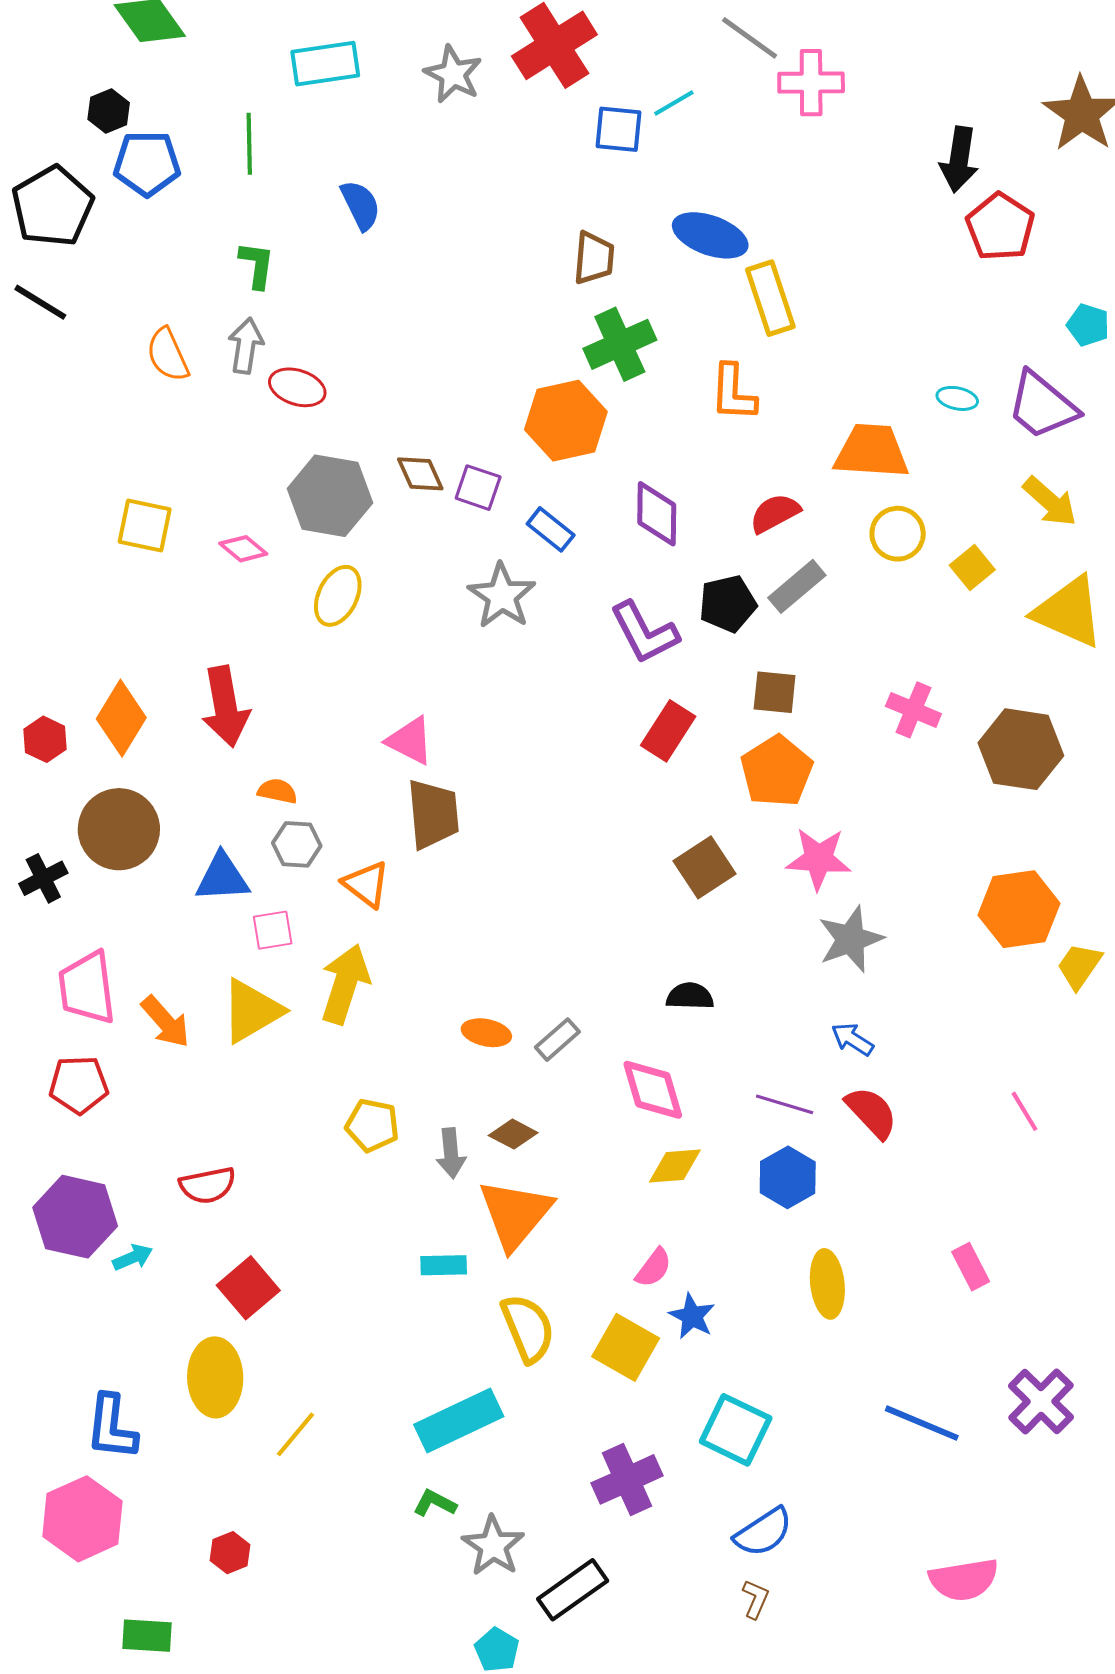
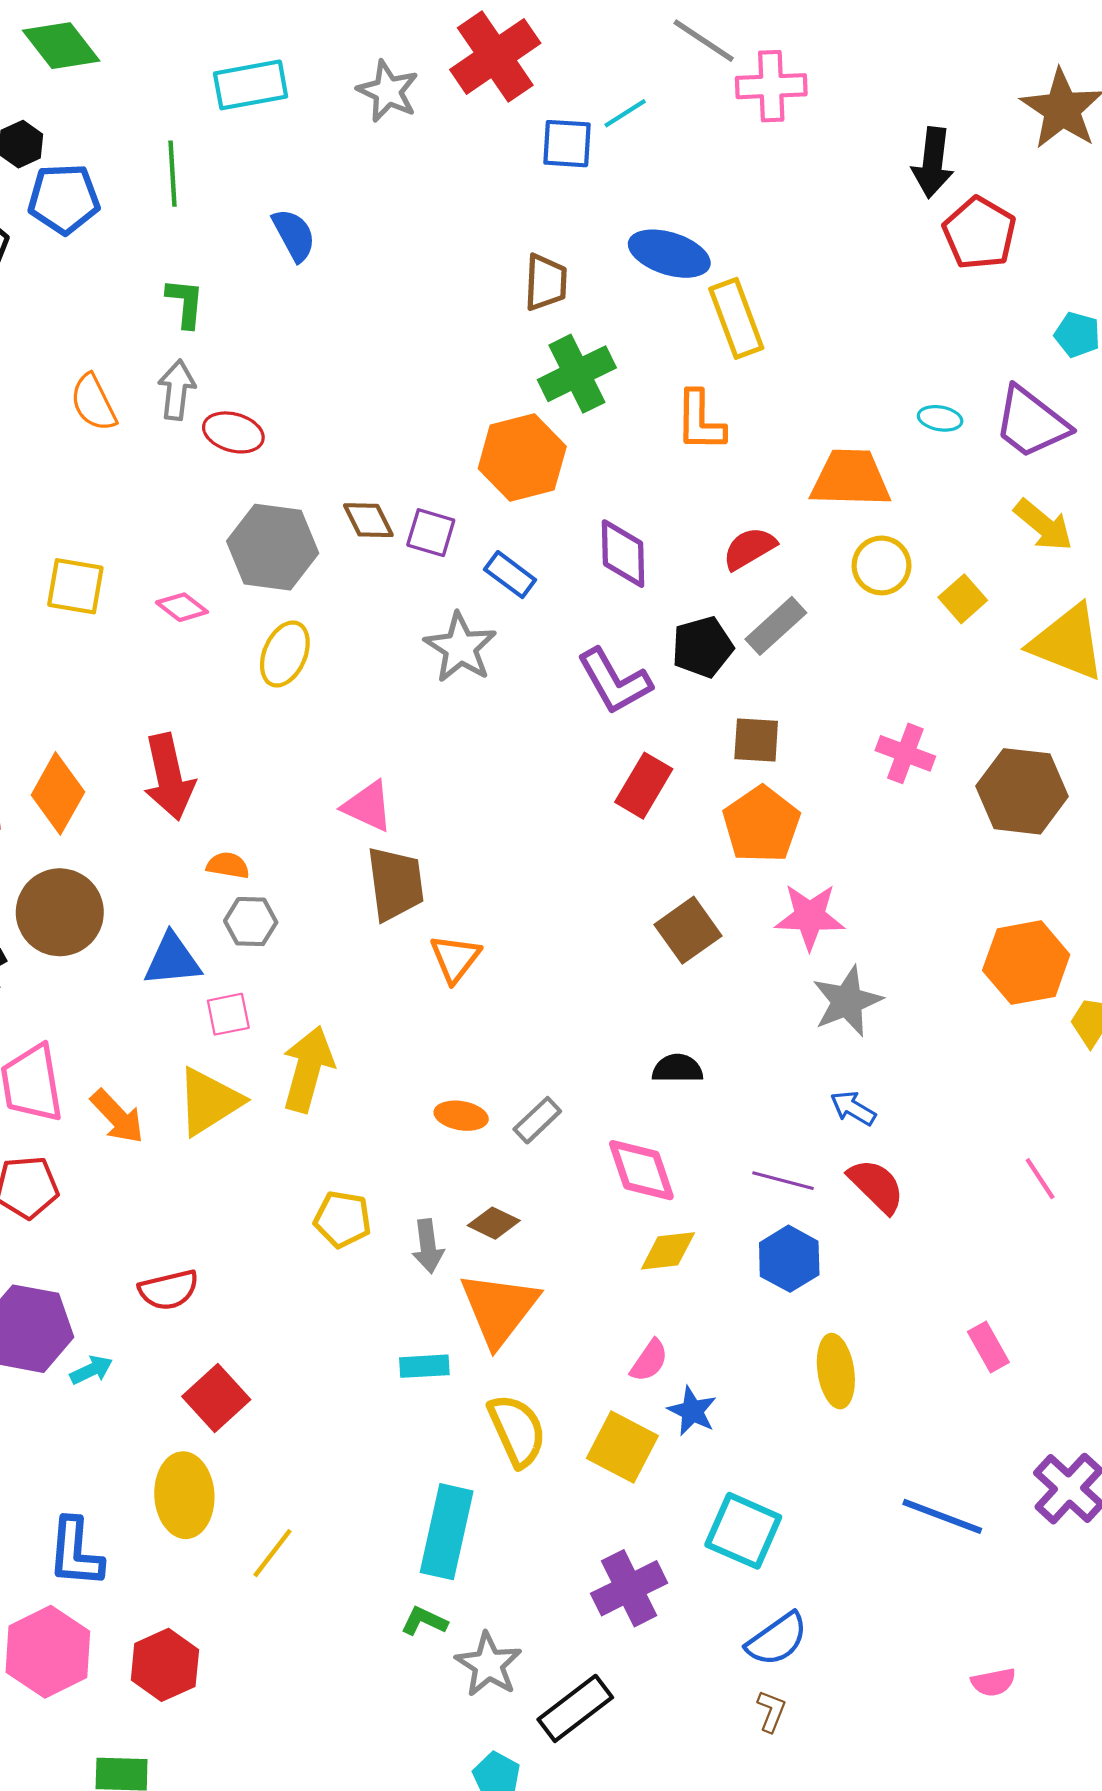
orange triangle: (366, 884) -> (455, 958), moved, turned 32
cyan rectangle: (459, 1420) -> (447, 1532), turned -50
red hexagon: (230, 1553) -> (165, 1665), moved, size x1.6
pink semicircle: (964, 1580) -> (993, 1682), size x0.6

